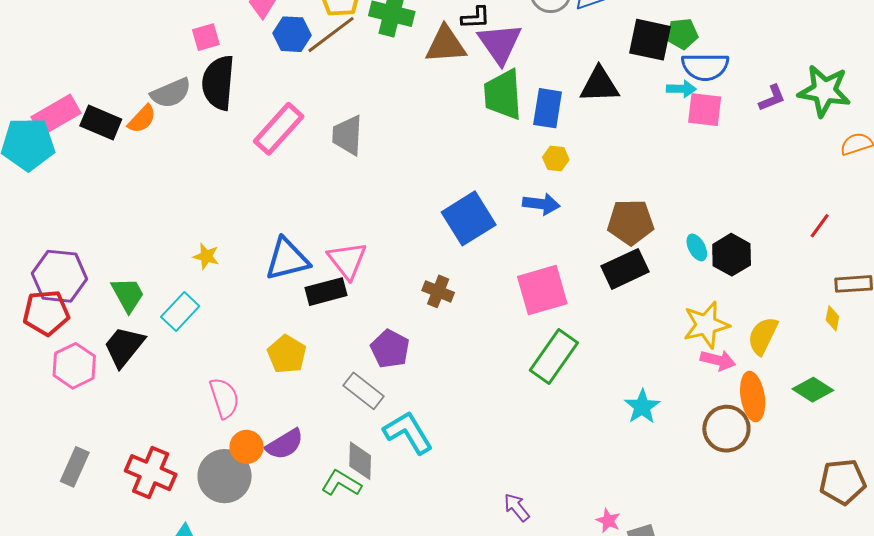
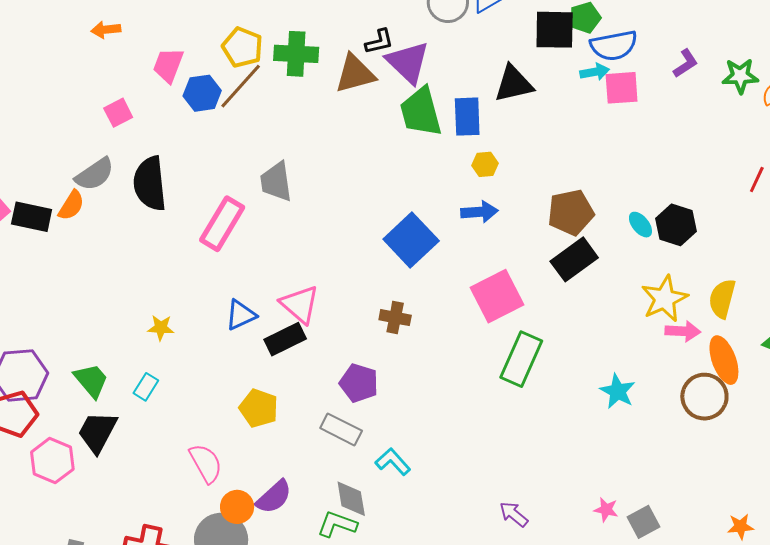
black semicircle: (218, 83) -> (150, 184), moved
green star: (824, 91) -> (740, 76), moved, size x0.7
pink rectangle: (279, 129) -> (222, 224), moved
blue triangle: (287, 259) -> (241, 315), size x0.7
cyan rectangle: (180, 311) -> (146, 387), size x0.7
cyan L-shape: (408, 433) -> (393, 462), size x0.7

